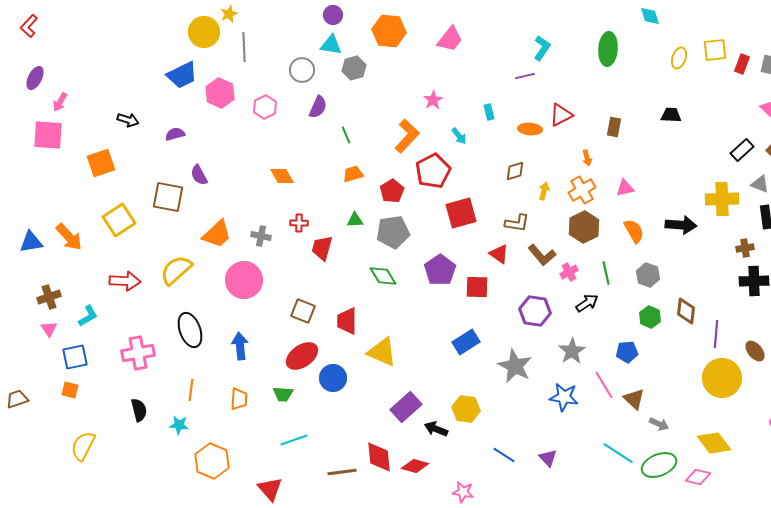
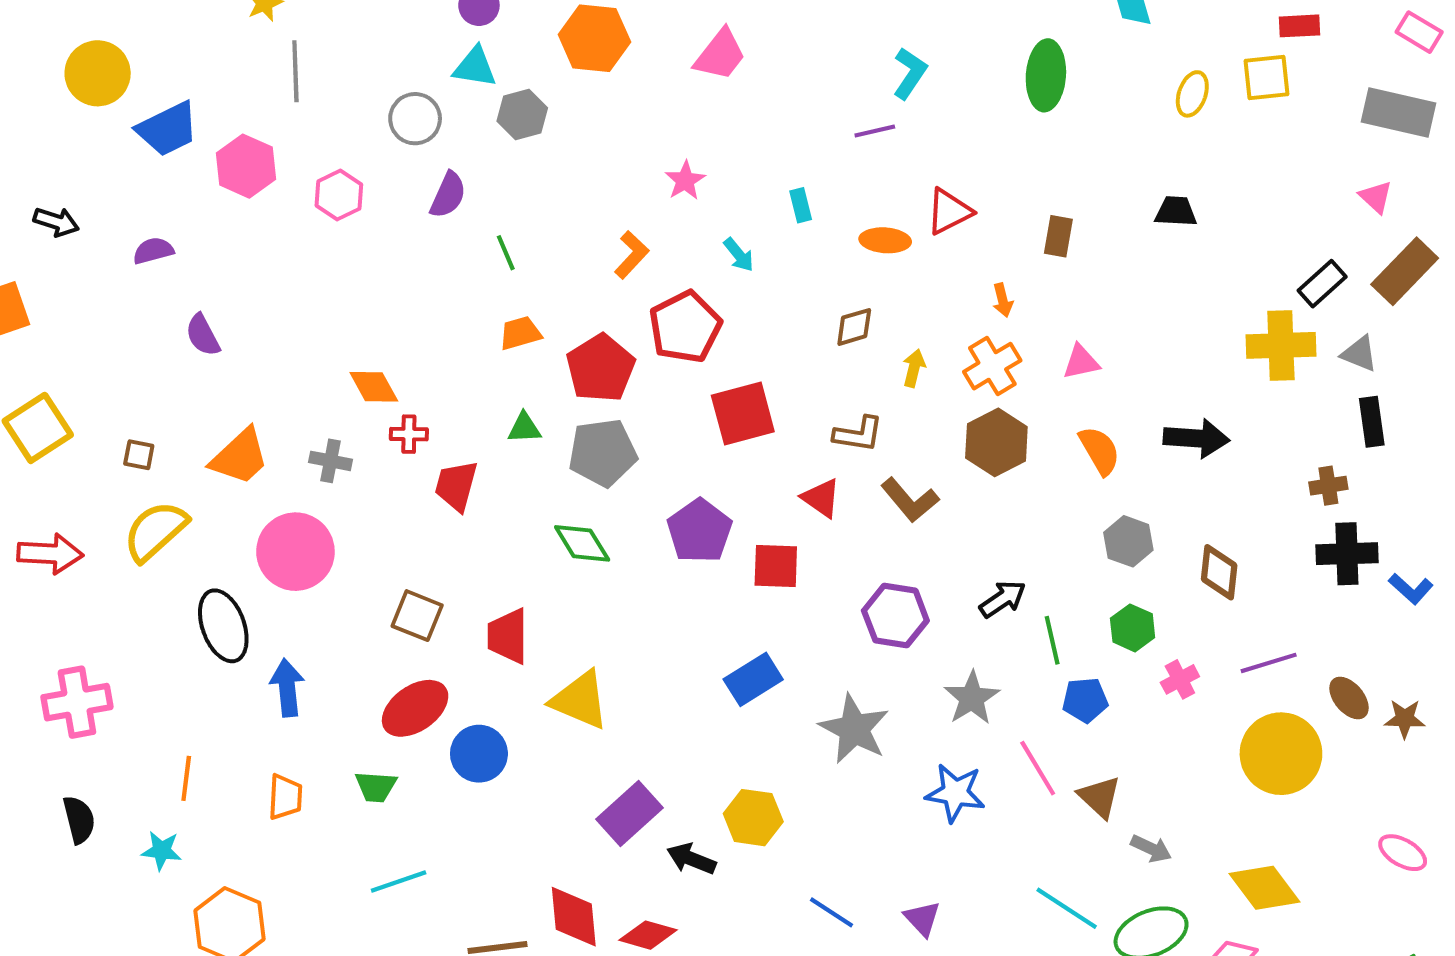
yellow circle: (204, 32) -> (98, 73), moved
red rectangle: (742, 64) -> (1300, 26), moved, turned 66
orange L-shape: (407, 136) -> (632, 255), size x0.7
orange diamond: (282, 176) -> (374, 387), moved
red pentagon: (392, 191) -> (601, 368), size x1.4
brown square: (168, 197) -> (139, 455), moved, size x0.5
yellow cross: (722, 199) -> (1281, 345), moved
pink cross: (569, 272) -> (1180, 679), moved
green line: (606, 273) -> (1052, 640), moved
brown diamond: (686, 311) -> (1219, 572), moved
black ellipse: (190, 330) -> (223, 626), moved
purple line: (716, 334) -> (1269, 663), turned 68

